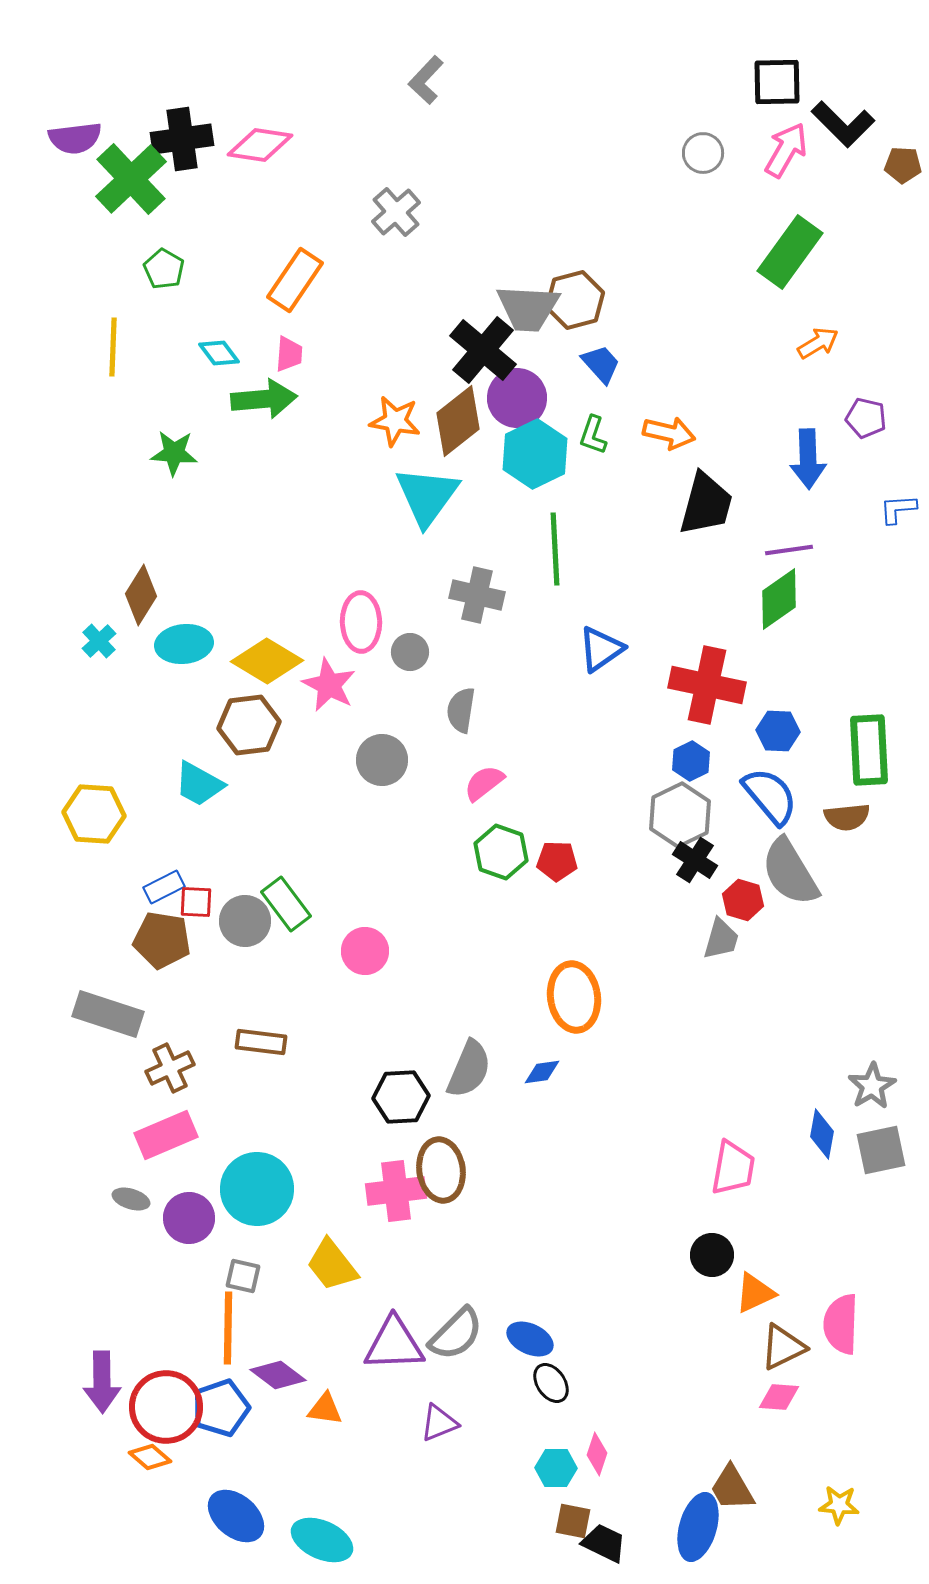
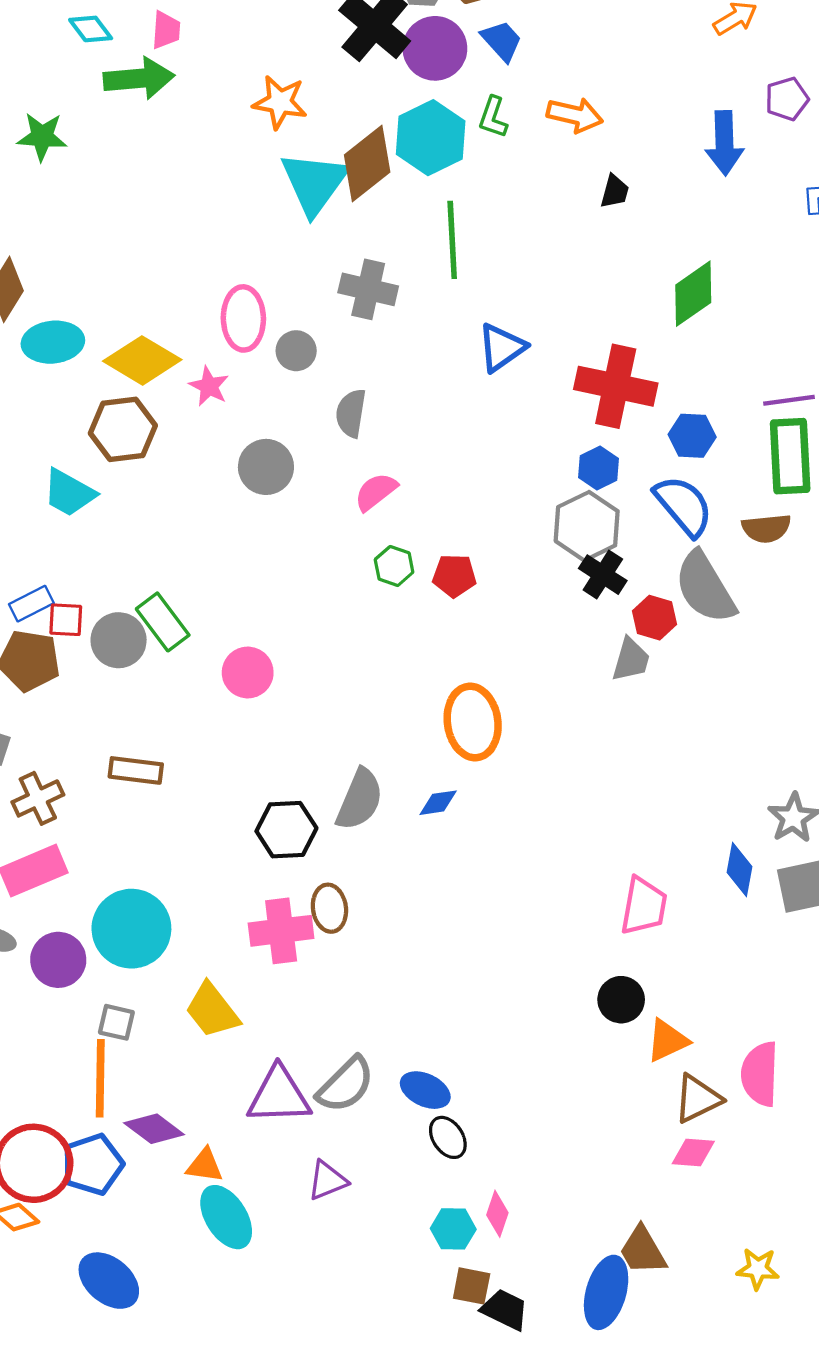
purple circle: (517, 398) -> (435, 48), moved
purple pentagon: (866, 418) -> (787, 99), turned -30
brown diamond: (458, 421) -> (367, 163), moved
black trapezoid: (706, 504) -> (615, 191), size x0.5
purple line: (789, 550) -> (789, 400), moved
pink star: (329, 685) -> (209, 386), size x0.7
green hexagon: (501, 852) -> (394, 566), size x0.7
brown ellipse: (441, 1170) -> (329, 908), size x0.7
cyan ellipse: (322, 1540) -> (226, 1217), moved, turned 34

